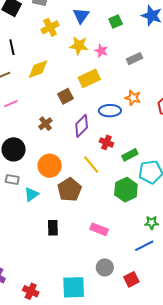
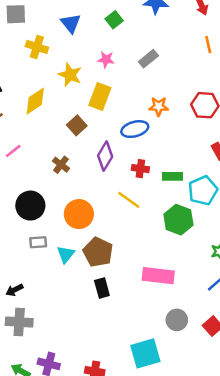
yellow cross: (50, 27) -> (37, 47), turned -30
yellow star: (79, 46) -> (70, 75), moved, turned 30
yellow rectangle: (89, 78) -> (100, 97), turned -30
green rectangle: (130, 155) -> (172, 176), turned 42
brown pentagon: (69, 190) -> (98, 252), moved
pink rectangle: (99, 229) -> (158, 276), size x1.4

